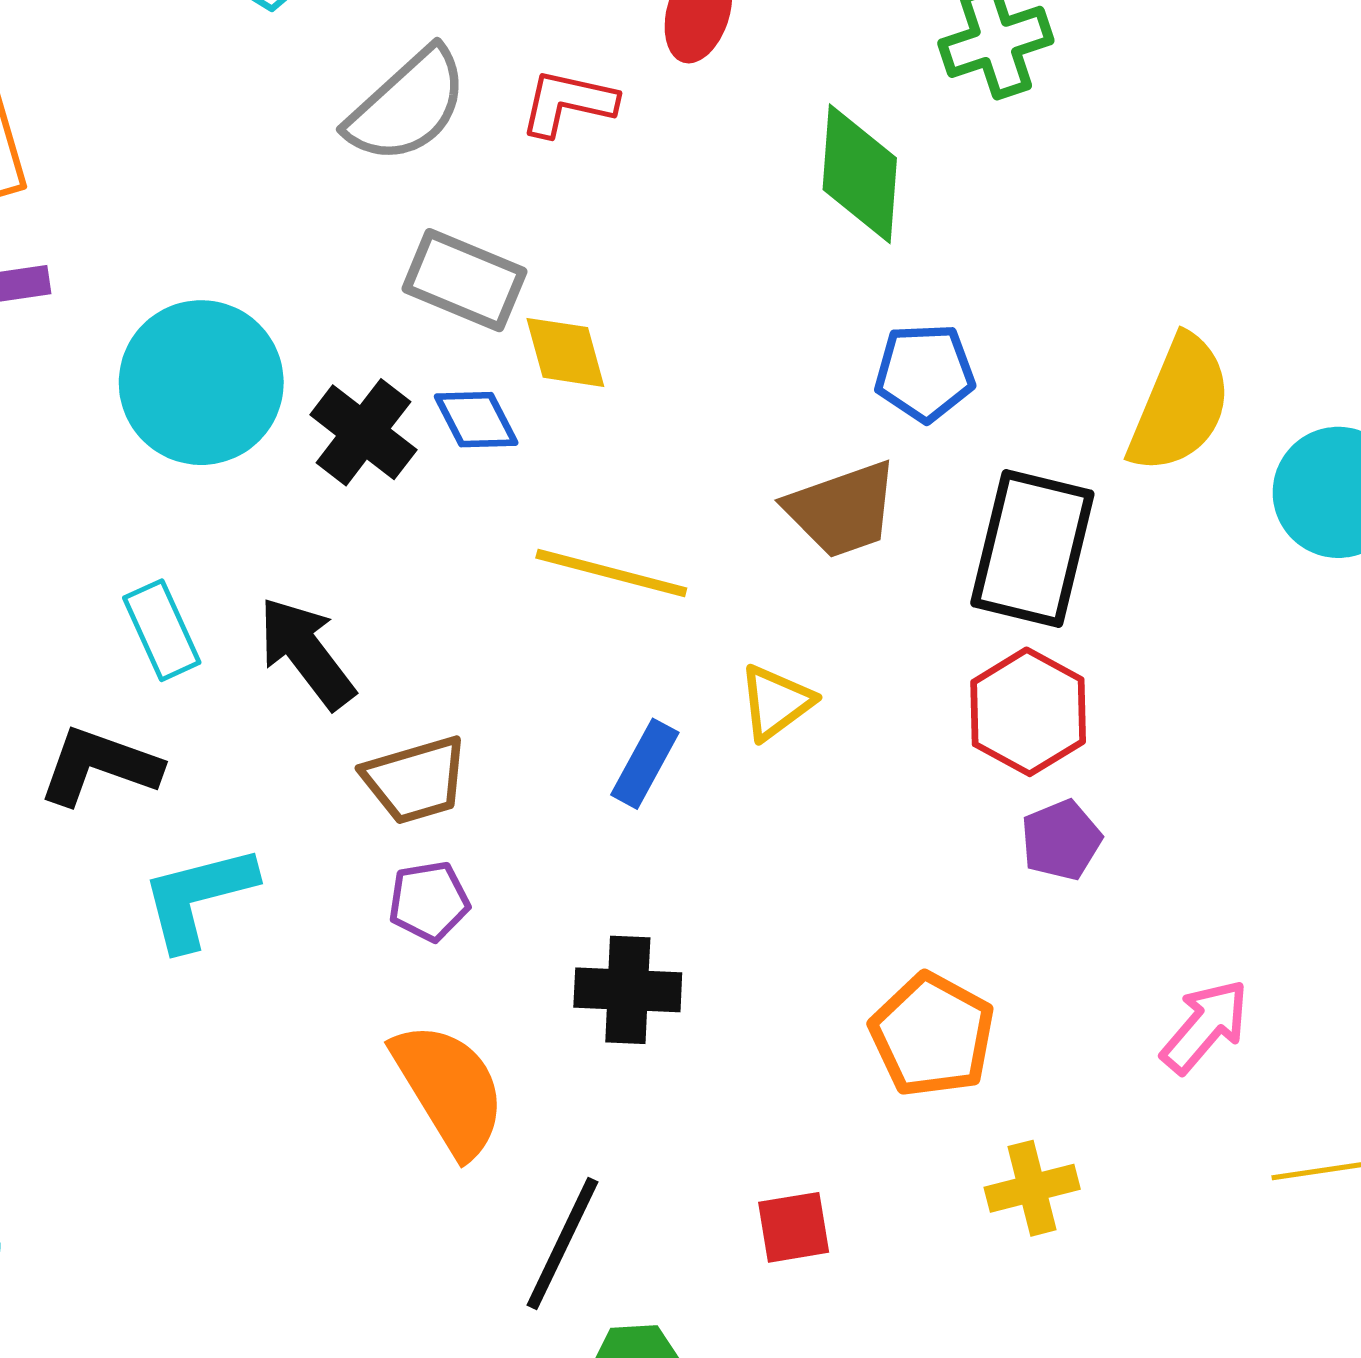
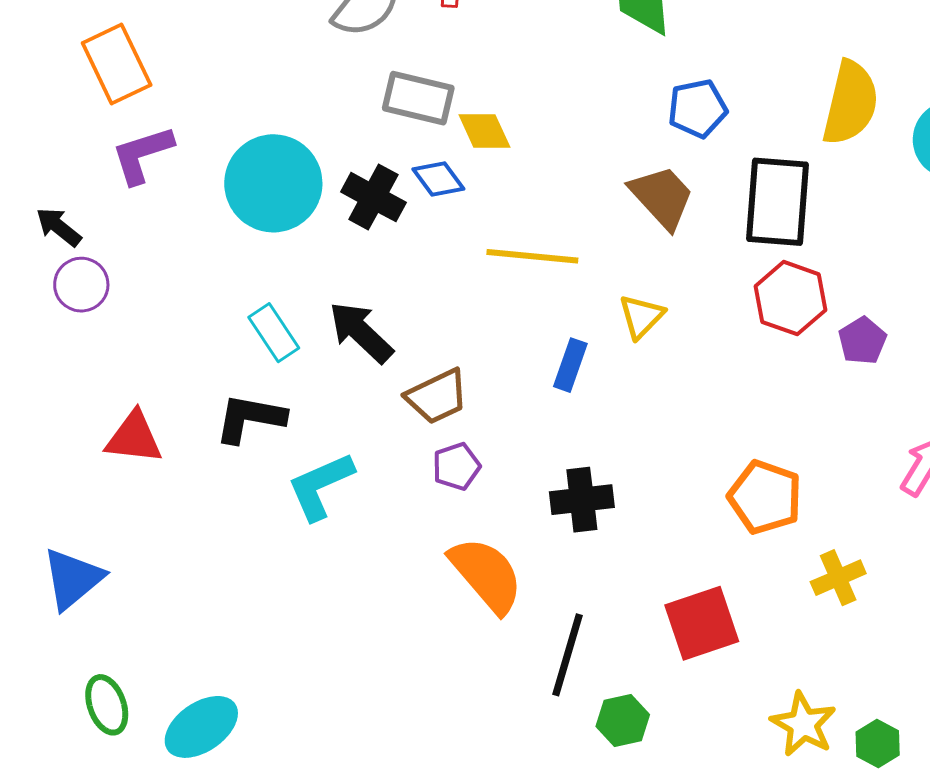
brown trapezoid: (842, 510) -> (662, 197), turned -104
purple pentagon: (1061, 840) -> (862, 341), moved
red square: (794, 1227) -> (702, 623), size x1.6

